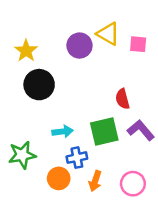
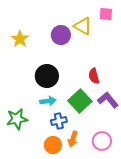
pink square: (138, 44) -> (106, 14), moved
black circle: (39, 85) -> (47, 76), moved
green square: (104, 132) -> (80, 101), turned -30
orange circle: (59, 178) -> (53, 145), moved

